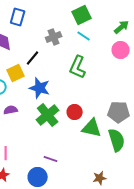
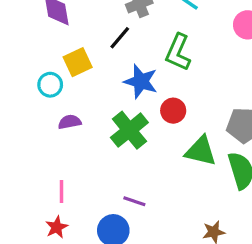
black line: (33, 58) -> (120, 38), moved
blue star: (40, 88) -> (141, 81), moved
red circle: (75, 112) -> (173, 111), moved

